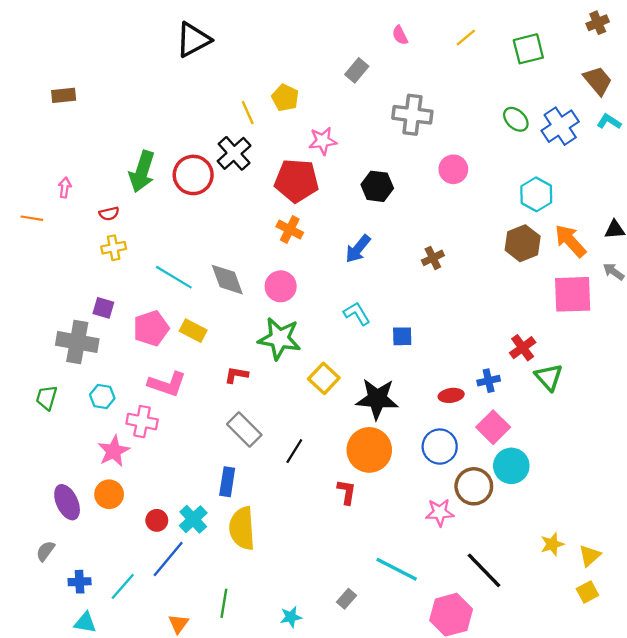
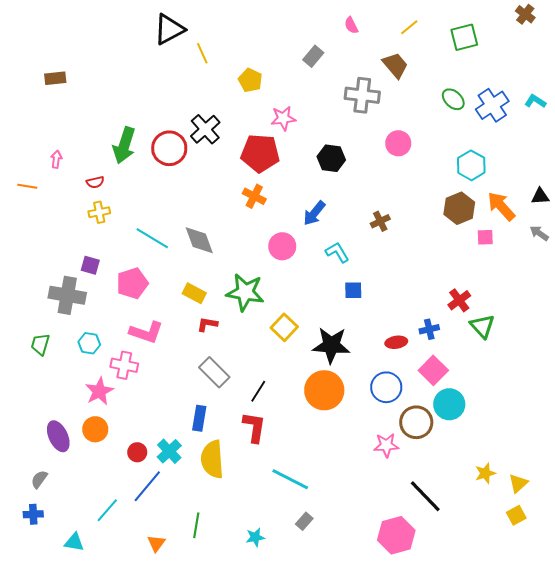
brown cross: (598, 23) -> (525, 14), turned -30
brown trapezoid: (598, 81) -> (395, 65), moved
yellow line: (248, 112) -> (202, 53), moved
pink circle: (281, 286) -> (282, 246), moved
pink square: (573, 294) -> (485, 237), moved, size x0.5
cyan L-shape: (357, 314) -> (337, 252), moved
yellow rectangle: (193, 331) -> (194, 293), moved
red L-shape: (347, 492) -> (254, 427), moved, size x1.4
cyan line: (397, 569) -> (290, 479), moved
blue cross: (80, 582) -> (33, 514), moved

